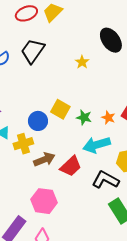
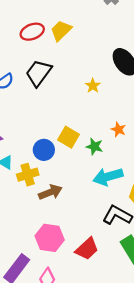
orange star: (108, 118) -> (118, 129), moved
red trapezoid: (71, 166) -> (87, 249), moved

